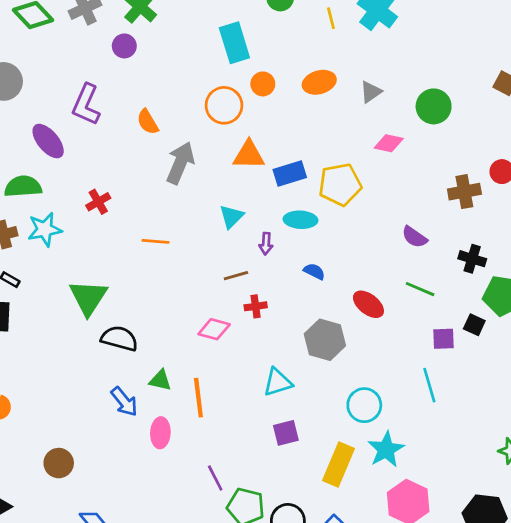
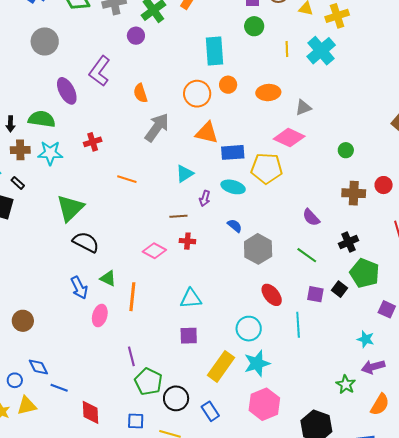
green circle: (434, 106) -> (346, 150), moved, size x0.6
pink diamond: (389, 143) -> (289, 138), moved, size x1.4
black cross: (472, 259) -> (349, 242), turned 36
red ellipse: (368, 304) -> (272, 295), moved
gray hexagon: (325, 340) -> (258, 249), moved

